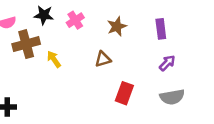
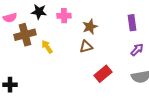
pink cross: (75, 20) -> (64, 16), turned 32
brown star: (117, 26) -> (90, 27), moved
red rectangle: (124, 93) -> (103, 74), turned 30

